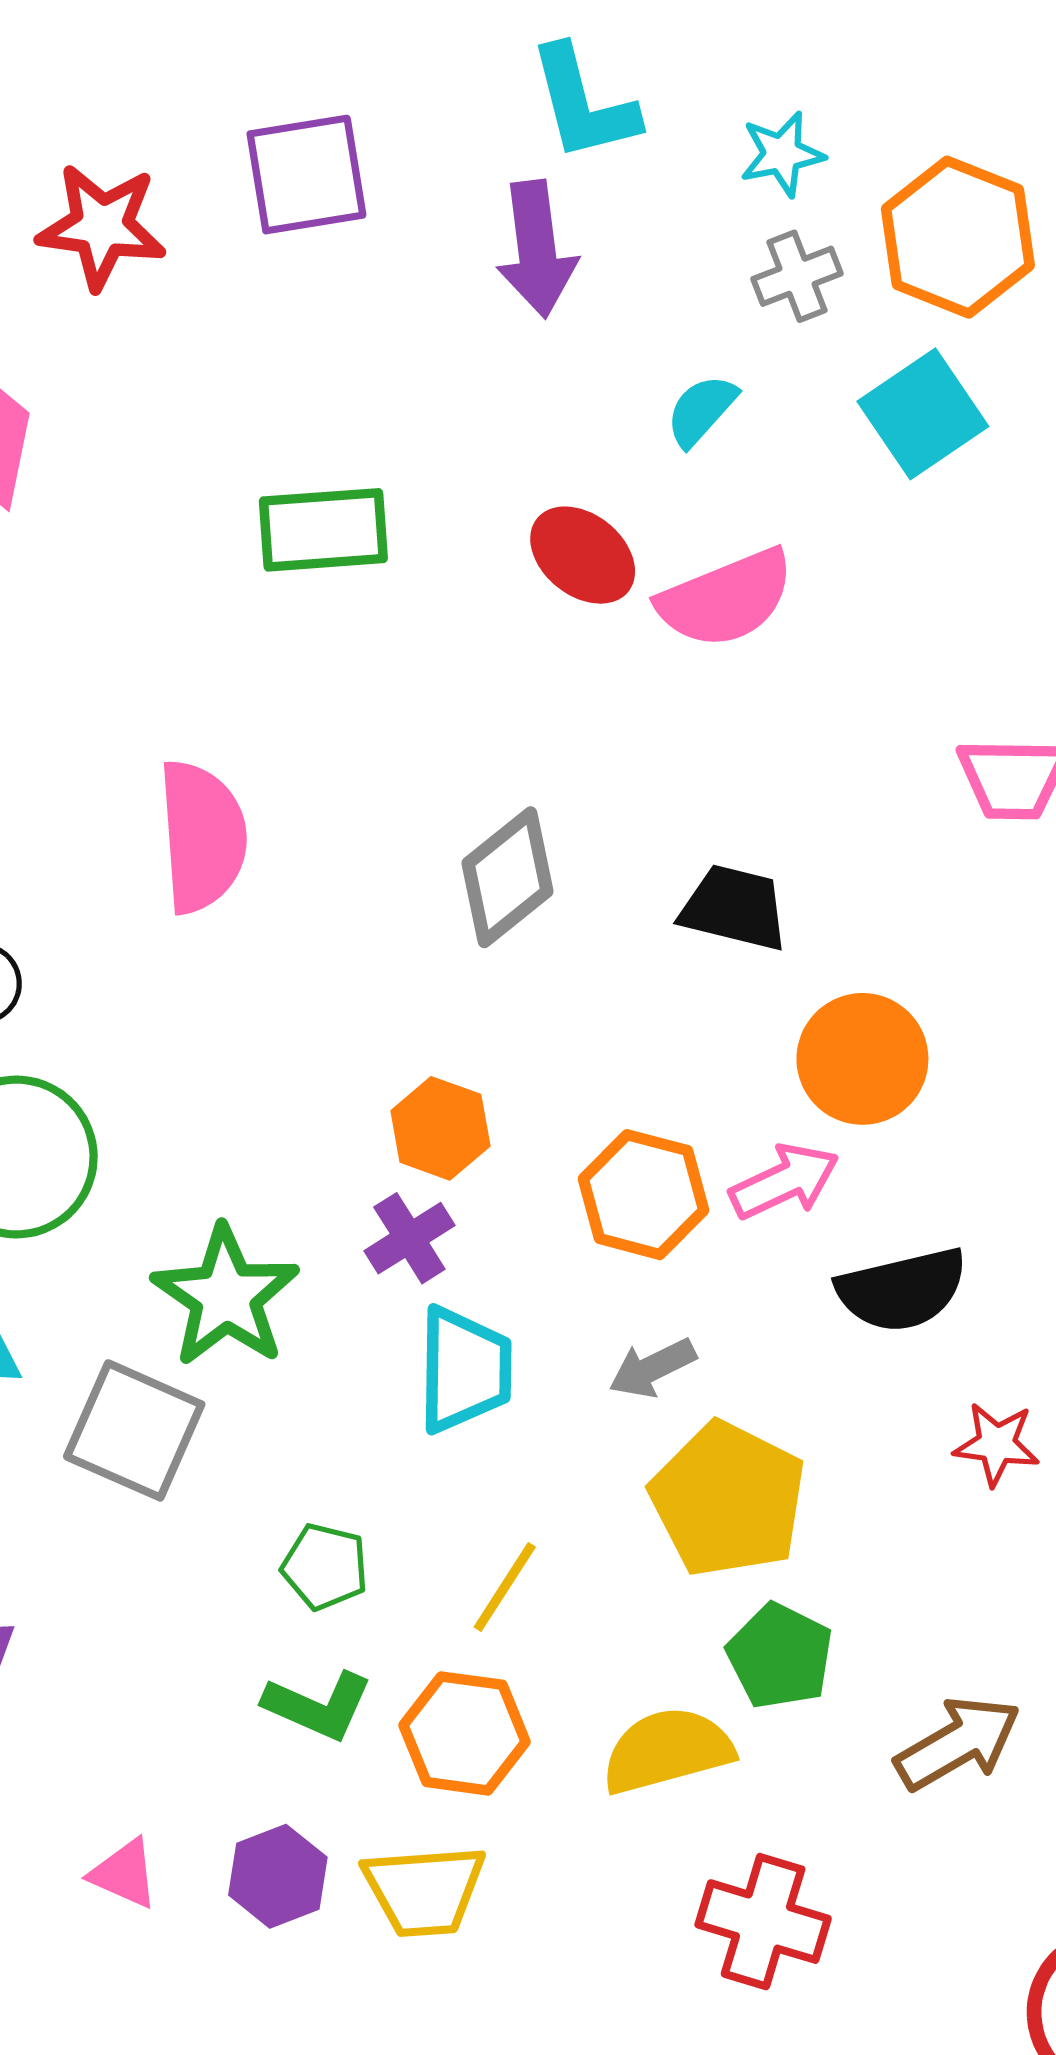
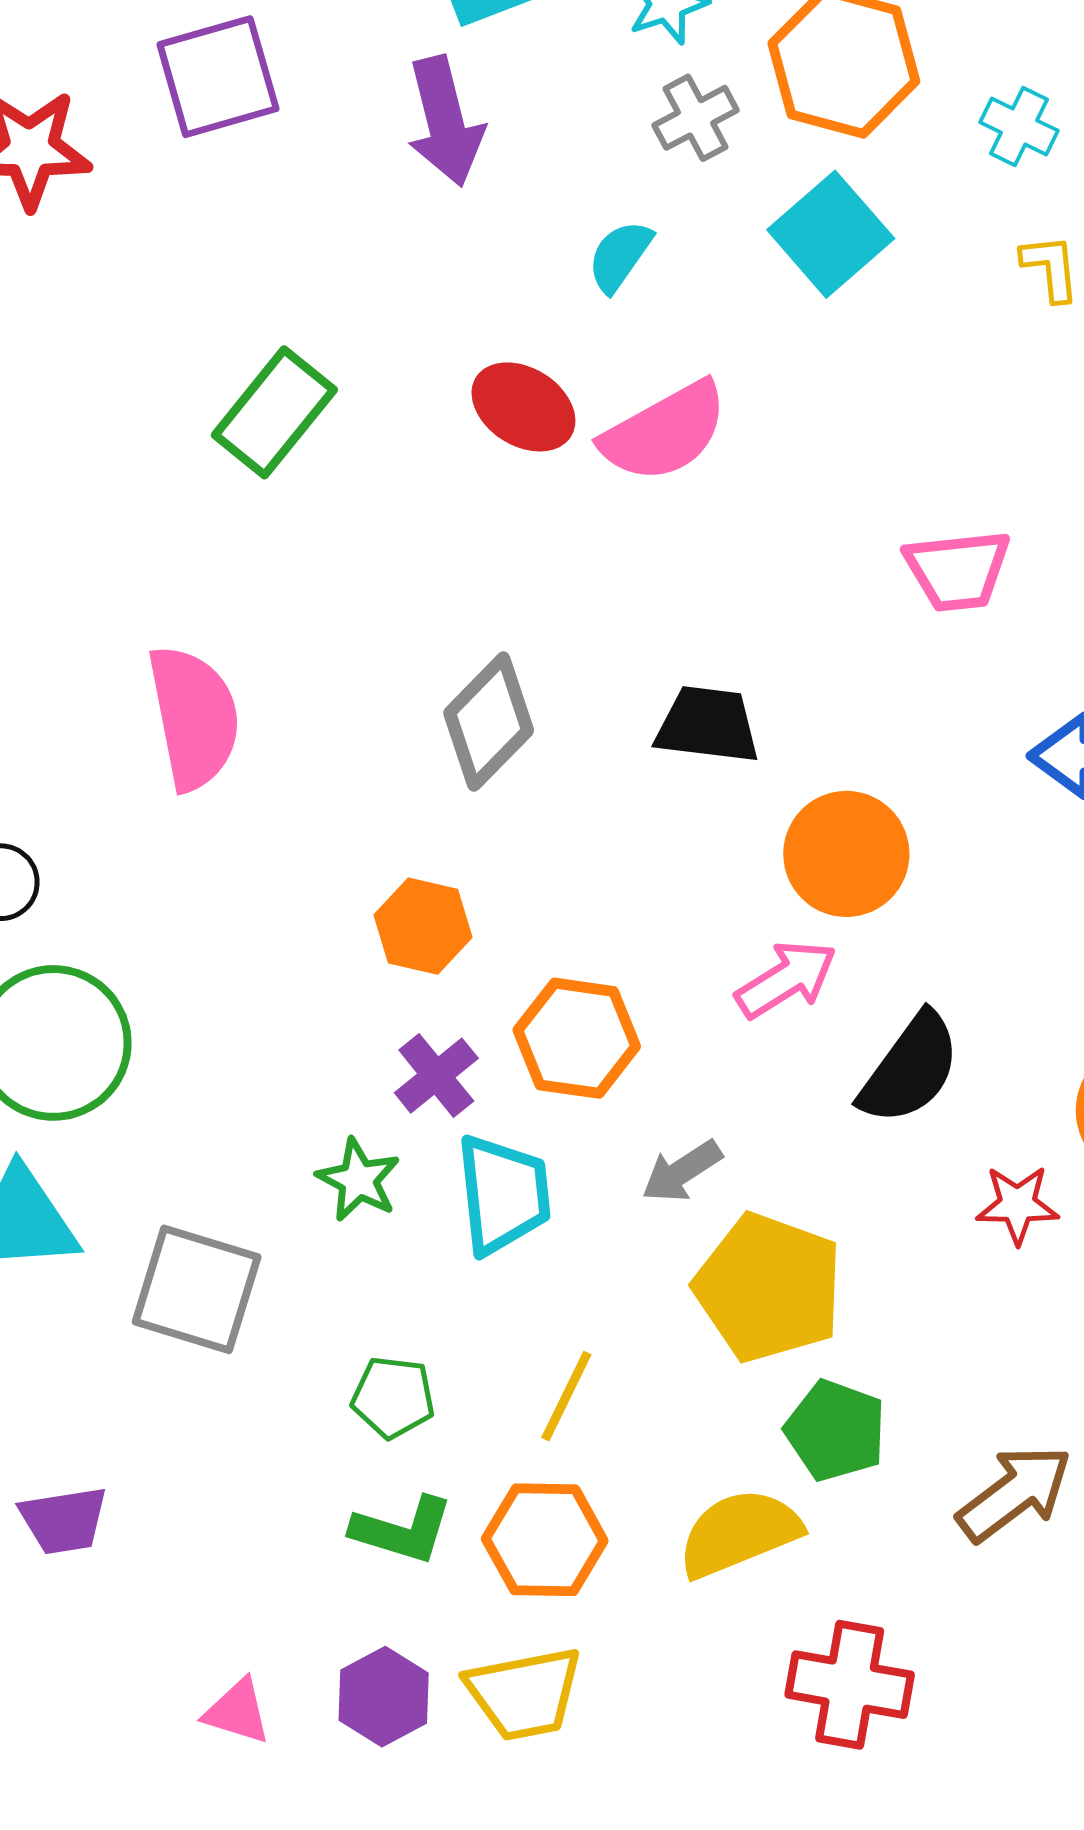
green rectangle: (323, 530) -> (274, 412), turned -40
orange hexagon: (440, 1128) -> (423, 926), moved
orange hexagon: (643, 1195) -> (577, 1038), moved
black semicircle: (902, 1290) -> (910, 1069), turned -34
green star: (226, 1296) -> (358, 1180), moved, size x0.6

